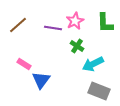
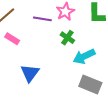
pink rectangle: (24, 64) -> (12, 39), moved

